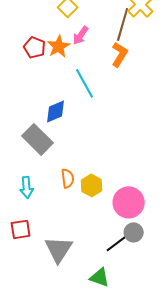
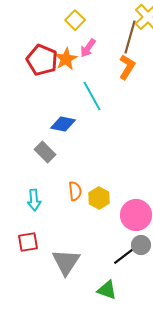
red pentagon: (35, 47) -> (42, 60), size x1.4
blue diamond: (56, 111) -> (63, 124), turned 35
gray rectangle: (38, 139) -> (45, 152), size x0.7

